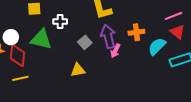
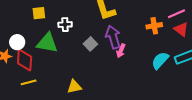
orange cross: (136, 32) -> (154, 26), moved
cyan semicircle: (157, 46) -> (160, 60), moved
yellow triangle: (78, 70) -> (74, 87), moved

